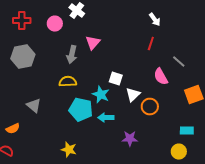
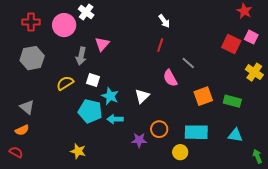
pink circle: (55, 24) -> (64, 25), size x1.5
white square: (116, 78) -> (93, 80), moved
yellow semicircle: (68, 82) -> (65, 83), moved, turned -30
gray triangle: (34, 106) -> (27, 107), moved
orange circle: (150, 106) -> (159, 129), moved
cyan rectangle: (187, 130) -> (196, 132), size x1.6
yellow circle: (179, 152) -> (180, 152), moved

